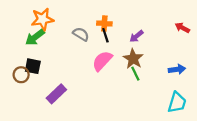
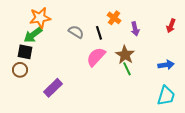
orange cross: (104, 23) -> (114, 18), moved, turned 32
red arrow: (182, 28) -> (171, 26), turned -96
purple arrow: (136, 36) -> (135, 29), moved, turned -64
black square: (33, 66) -> (25, 52), moved

